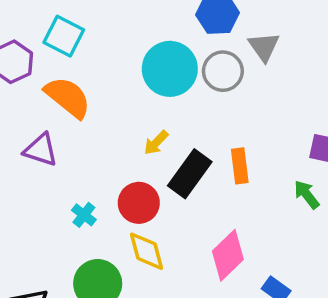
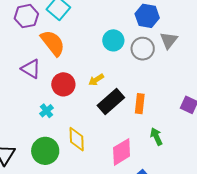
cyan circle: (170, 69) -> (113, 40), size x0.7
green arrow: (307, 195) -> (156, 137), moved
red circle: (139, 203) -> (63, 84), moved

